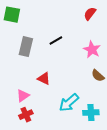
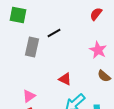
black line: (56, 41) -> (54, 33), moved
red triangle: (44, 79) -> (65, 79), moved

